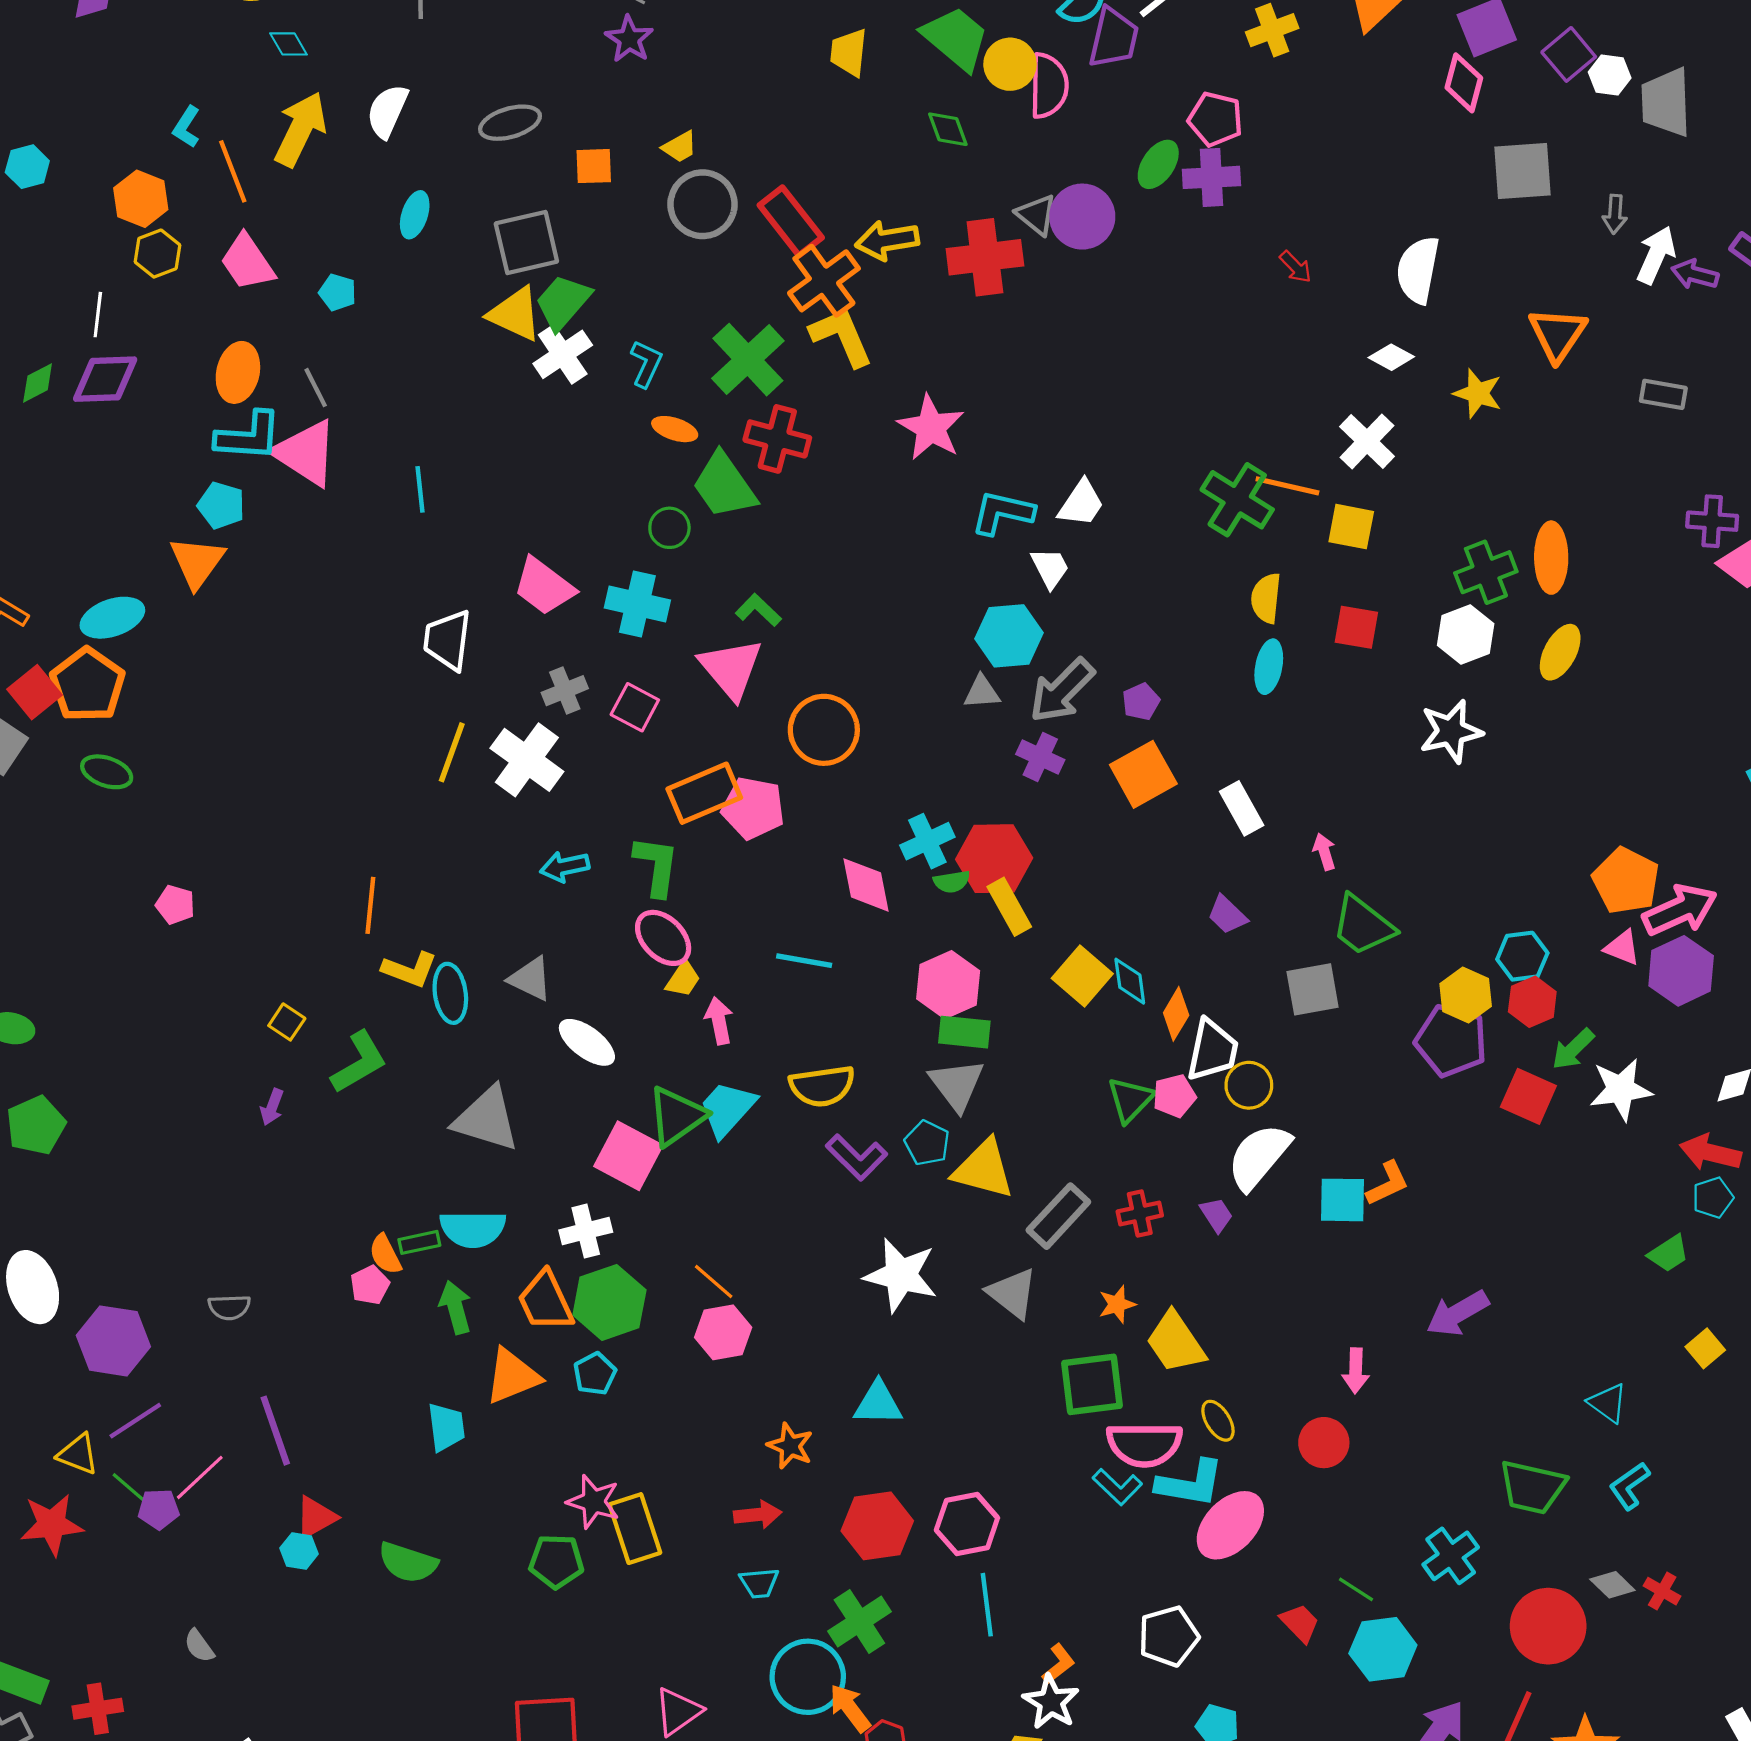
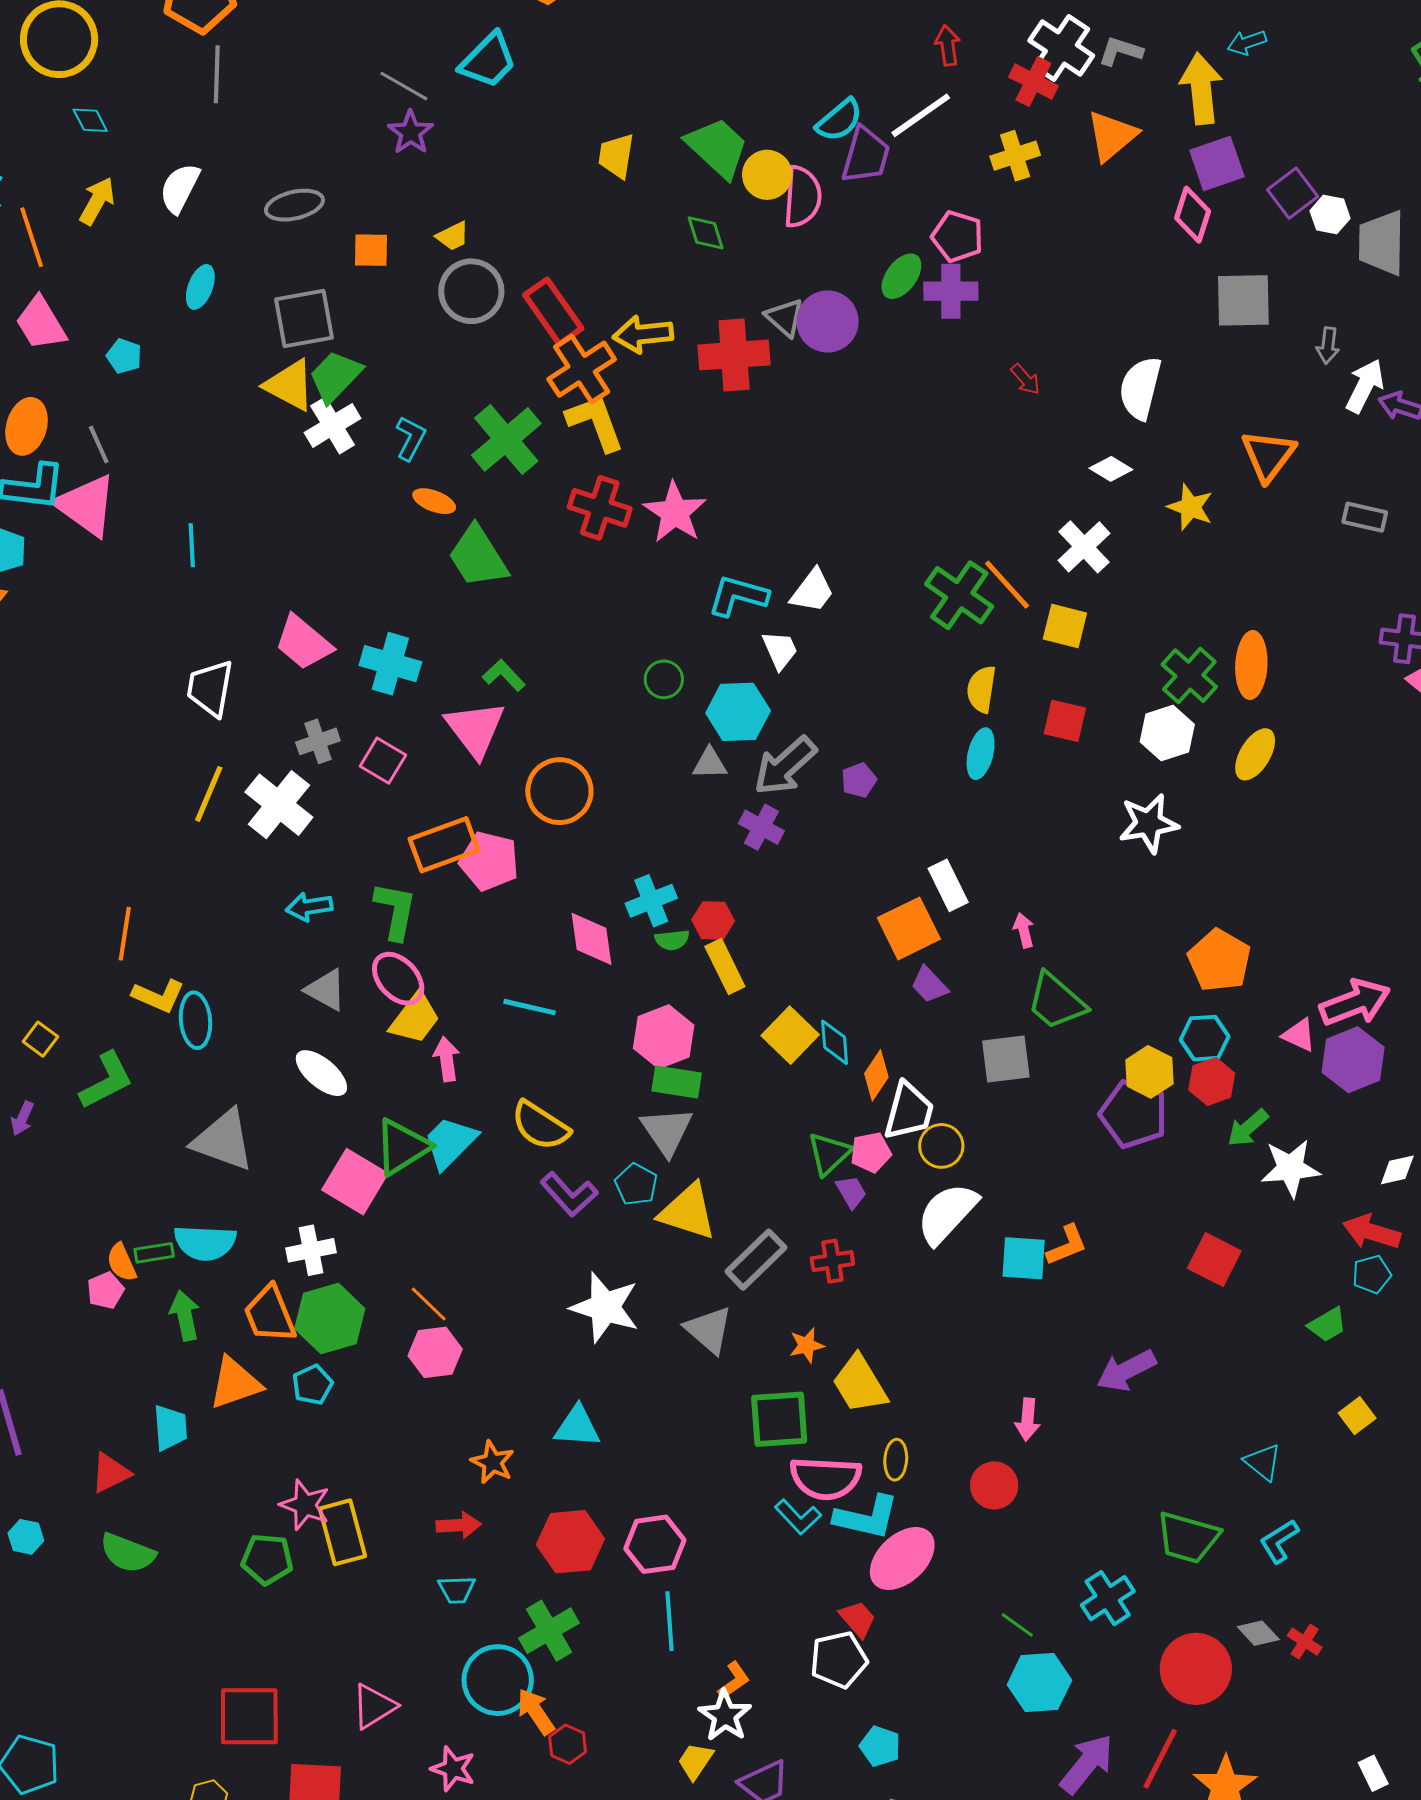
yellow arrow: (300, 129) -> (97, 201), size x0.7
red cross: (777, 439) -> (600, 508), moved
orange line: (1287, 486) -> (1007, 585), turned 32
green circle: (669, 528) -> (664, 679), moved
green cross: (1486, 572) -> (1189, 676), turned -30
orange square: (1143, 774) -> (909, 928), moved
red hexagon: (994, 859) -> (713, 920), size x0.6
orange pentagon: (1626, 881) -> (1219, 960), moved
gray triangle: (531, 979) -> (326, 990), moved
yellow trapezoid: (683, 979) -> (415, 1018), size x1.5
yellow semicircle: (822, 1086) -> (540, 1126), turned 38
red square: (1528, 1096) -> (1214, 1260), moved
purple trapezoid: (1216, 1215) -> (851, 1192), moved
yellow ellipse: (1218, 1421) -> (896, 1460), turned 33
red triangle: (316, 1517) -> (110, 1473), moved
red trapezoid: (1300, 1623) -> (857, 1619), moved

